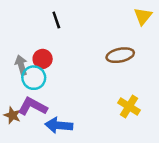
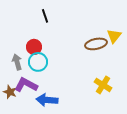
yellow triangle: (143, 16) -> (114, 36), moved
gray arrow: (21, 65) -> (17, 62), moved
cyan circle: (34, 78) -> (38, 62), moved

